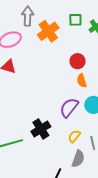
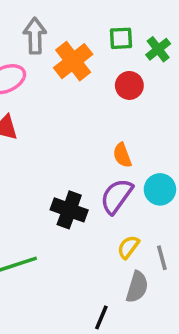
red circle: (77, 61) -> (129, 85), moved
orange semicircle: (82, 81) -> (122, 155), moved
black cross: (41, 129) -> (69, 210), moved, turned -36

